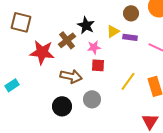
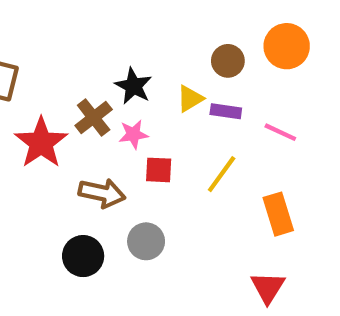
pink star: (94, 47) -> (133, 134), moved
red star: (42, 52) -> (41, 143), turned 30
yellow line: (128, 81) -> (222, 174), moved

